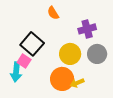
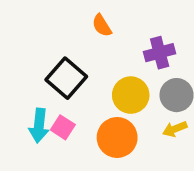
pink square: (24, 61) -> (63, 127), moved
yellow arrow: (77, 83) -> (175, 129), moved

